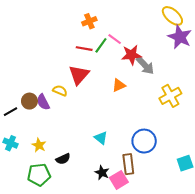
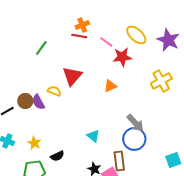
yellow ellipse: (172, 16) -> (136, 35), moved
green line: (101, 45) -> (41, 48), moved
red line: (84, 49) -> (79, 36), moved
gray arrow: (145, 65) -> (135, 123), moved
yellow cross: (170, 96) -> (161, 81), moved

